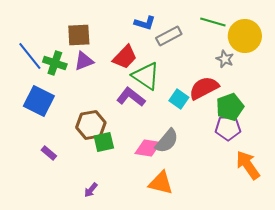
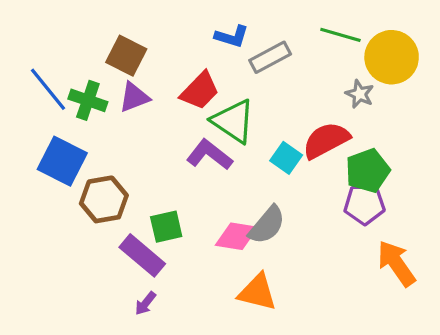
brown square: (79, 35) -> (126, 56), turned 30
brown hexagon: (91, 125) -> (104, 199), moved
purple rectangle: (49, 153) -> (142, 255), moved, size x1.8

